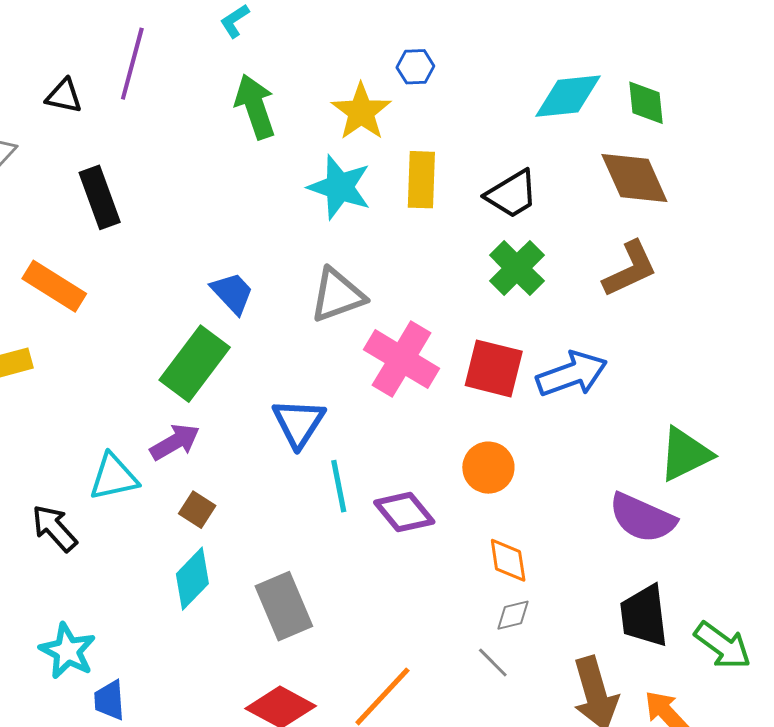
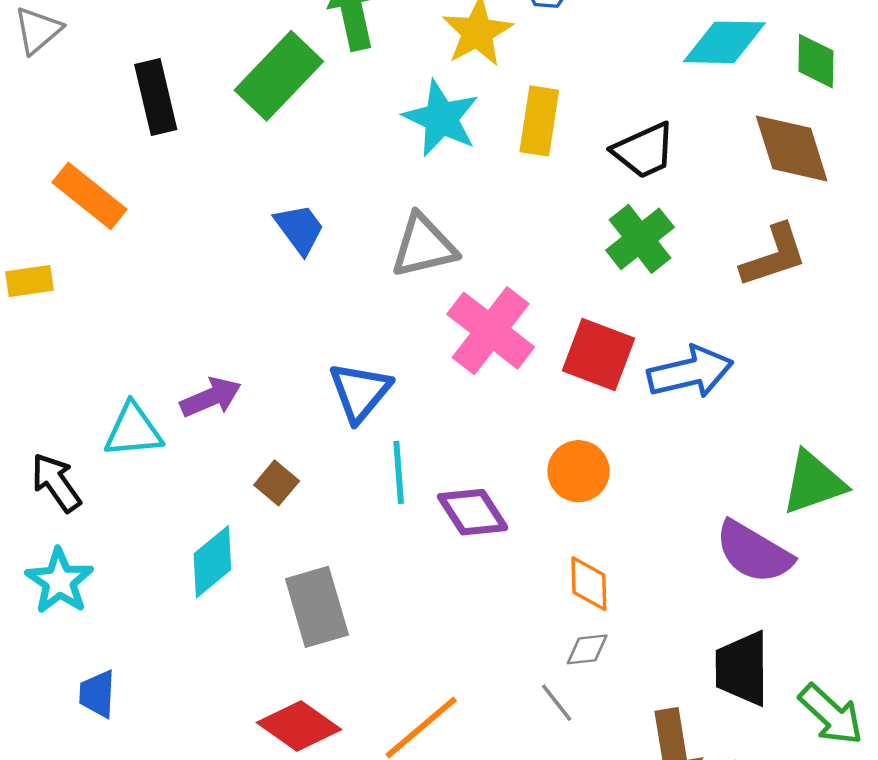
green rectangle: (195, 364) -> (279, 76), moved
brown square: (197, 510) -> (277, 483), moved
cyan star: (68, 651) -> (59, 581), moved

